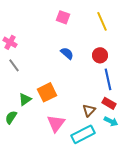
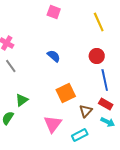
pink square: (63, 17) -> (54, 12), moved
blue semicircle: (67, 53) -> (54, 56), moved
orange square: (47, 92) -> (66, 93), moved
cyan rectangle: (83, 134) -> (80, 135), size x0.7

